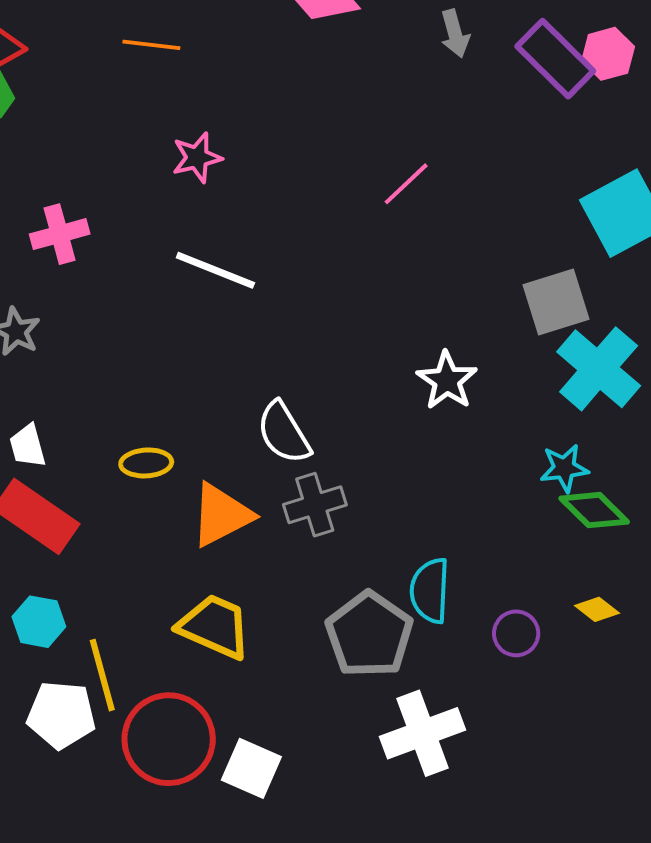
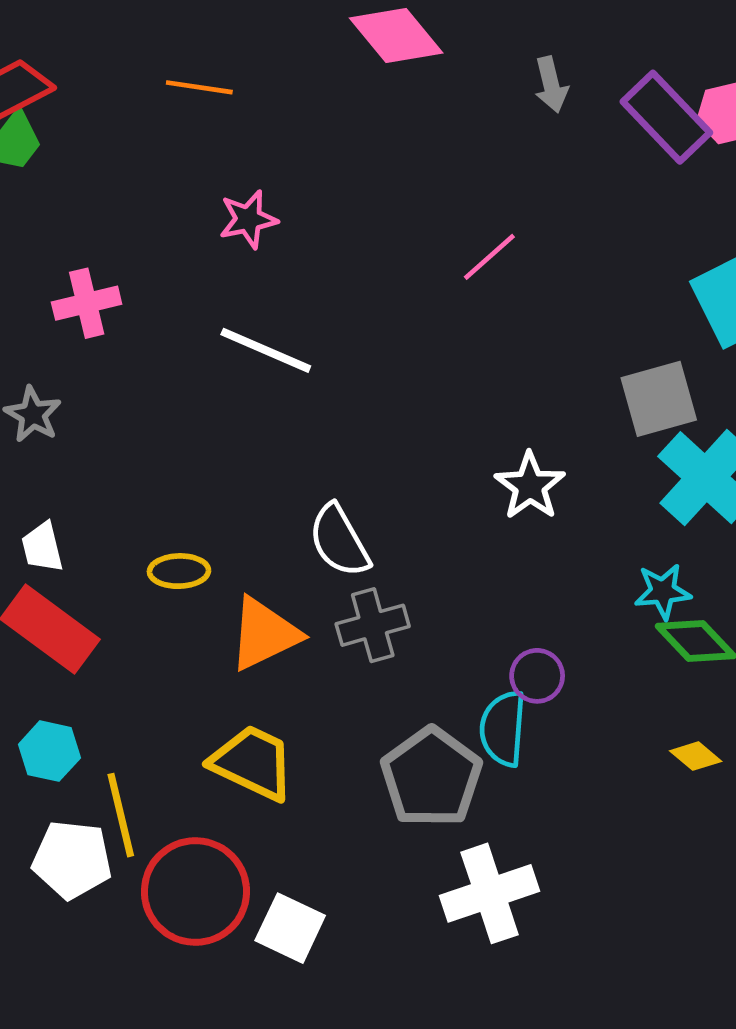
purple circle: (516, 633) -> (537, 676), moved

